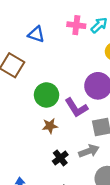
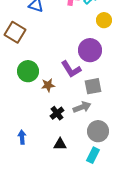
green circle: (47, 95) -> (28, 71), moved

